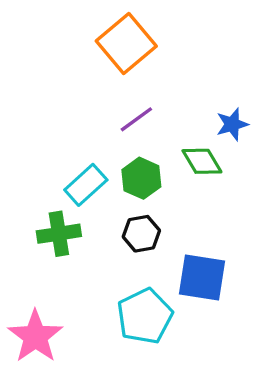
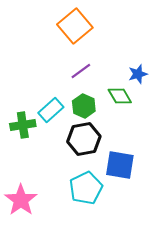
green cross: (59, 234) -> (23, 125), moved
black hexagon: (141, 234) -> (84, 139), size x1.5

